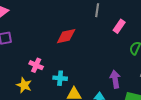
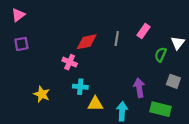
gray line: (97, 10) -> (117, 39), moved
pink cross: (36, 65) -> (70, 62), moved

